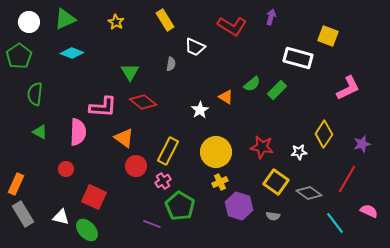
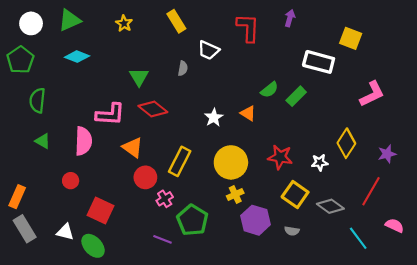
red L-shape: (232, 26) -> (248, 28), turned -120
orange triangle: (226, 97) -> (248, 113), moved
pink cross: (163, 181) -> (165, 199), moved

